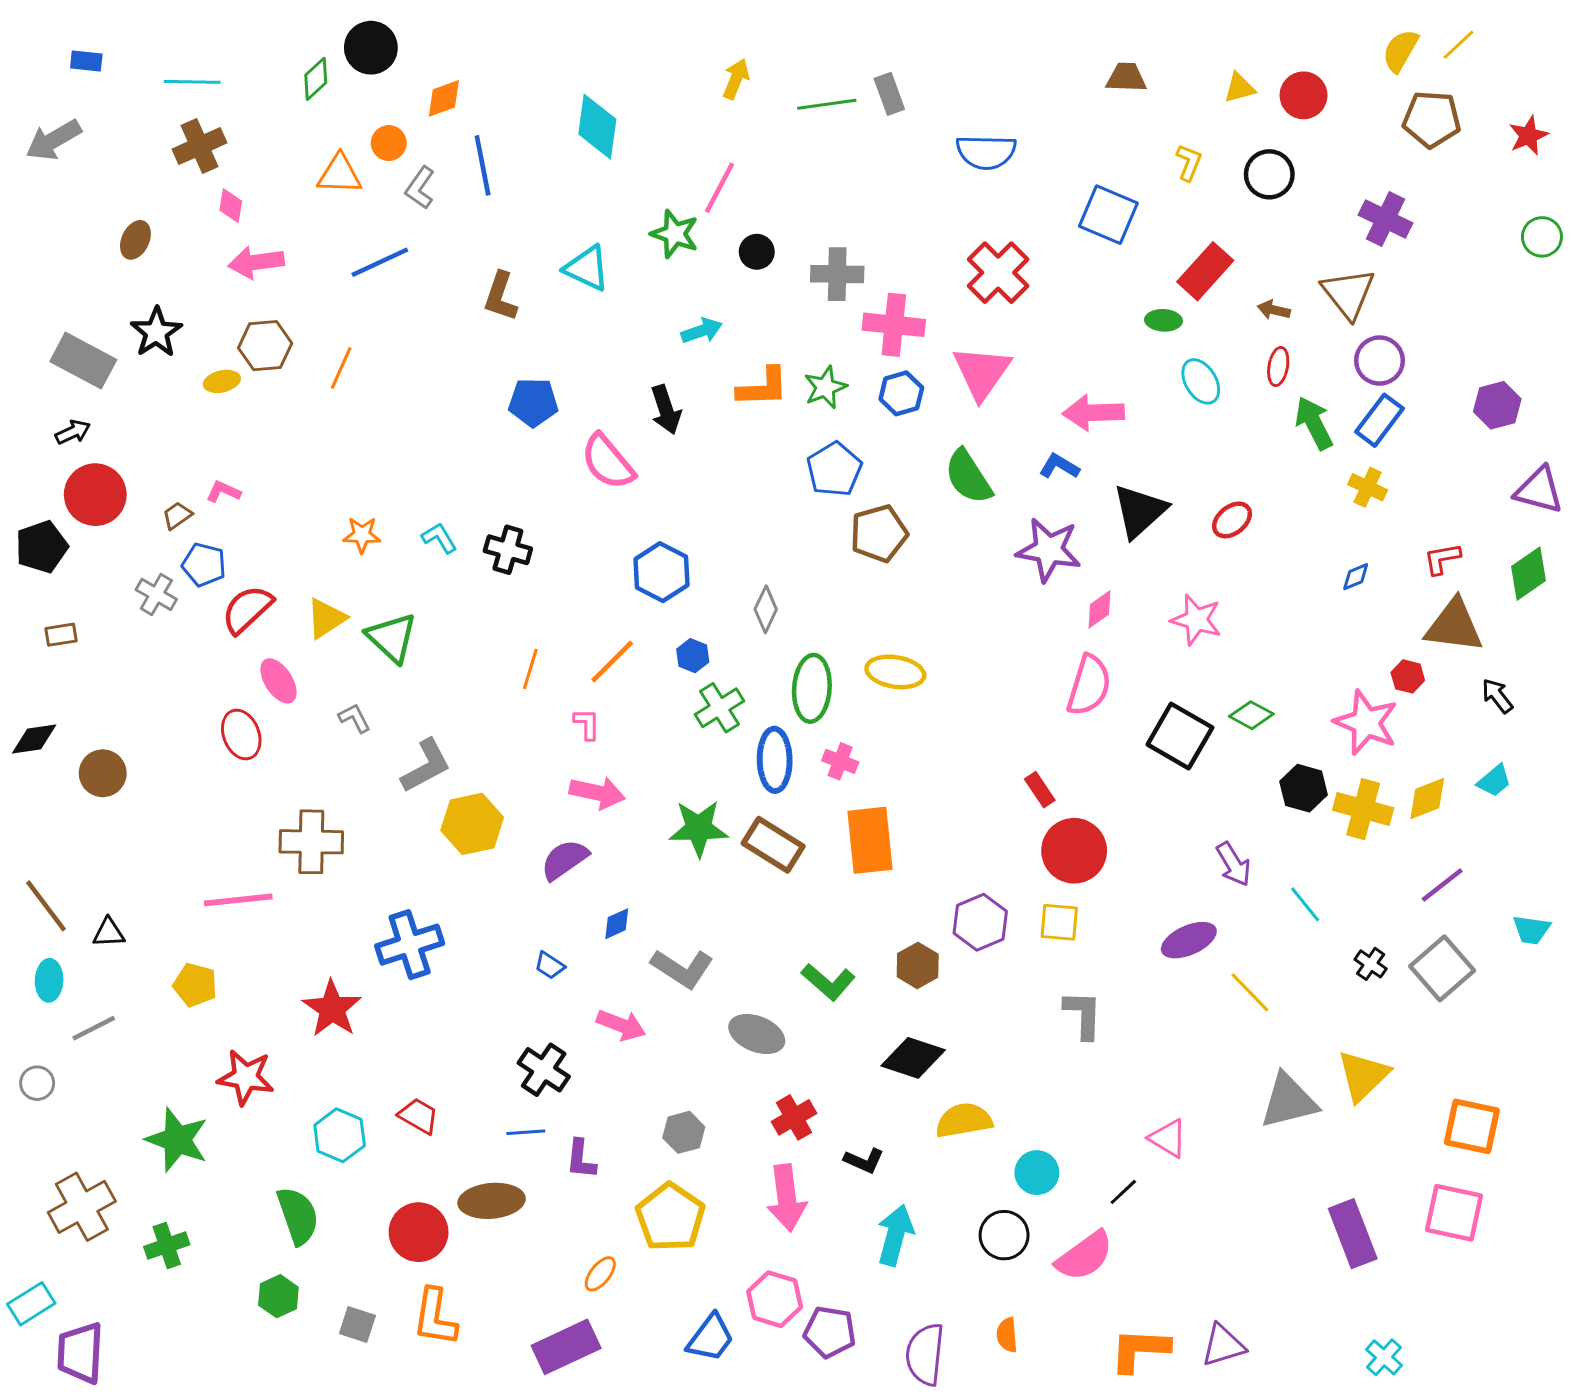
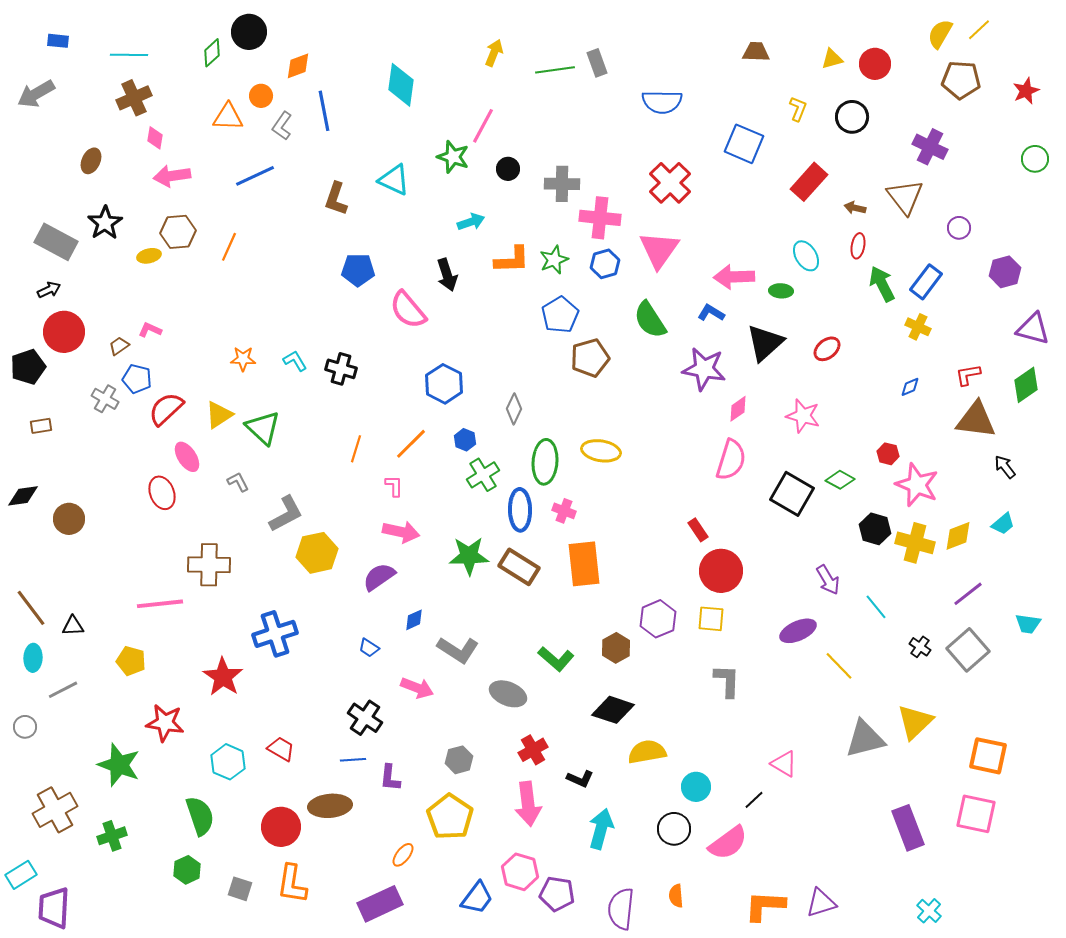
green ellipse: (1163, 320) -> (781, 291), moved
purple circle: (1380, 361) -> (959, 228), moved, size x0.7
red hexagon: (1408, 676) -> (888, 454), moved

